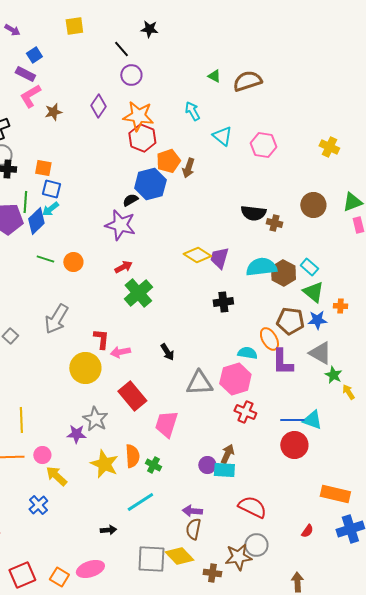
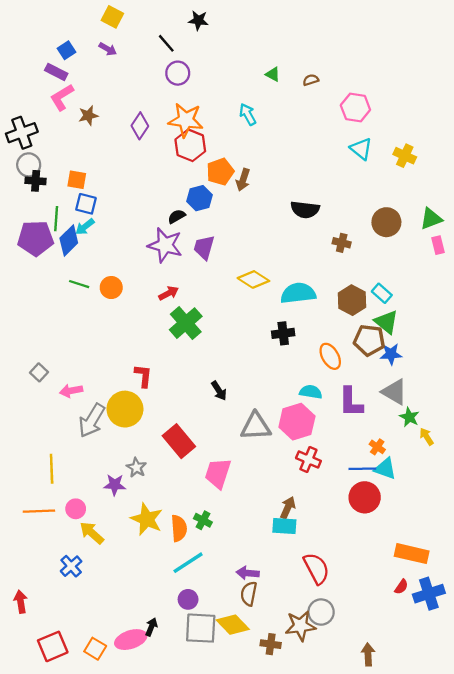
yellow square: (74, 26) -> (112, 17), turned 36
purple arrow: (12, 30) -> (108, 49), moved
brown semicircle: (247, 81) -> (311, 80), size x0.5
purple diamond: (98, 106) -> (140, 126), moved
cyan triangle: (222, 136) -> (361, 149), moved
pink hexagon: (263, 145) -> (355, 107), moved
blue hexagon: (150, 184) -> (200, 198), size x0.7
black semicircle: (253, 213) -> (305, 210), moved
purple trapezoid: (219, 258) -> (204, 247), moved
cyan semicircle: (261, 267) -> (298, 293), moved
orange cross: (340, 306) -> (377, 447), moved, turned 32
gray arrow: (56, 319) -> (92, 421), moved
brown pentagon: (290, 321) -> (369, 340), moved
orange ellipse: (269, 339) -> (330, 356), moved
pink arrow: (120, 352) -> (71, 391), moved
gray star: (95, 419) -> (136, 468), size x0.7
orange semicircle: (132, 456) -> (179, 528), moved
purple circle: (207, 465) -> (188, 599), moved
red semicircle: (252, 507) -> (316, 568), turned 36
black arrow: (108, 530) -> (151, 627), moved, turned -63
red semicircle: (307, 531) -> (401, 587), moved

